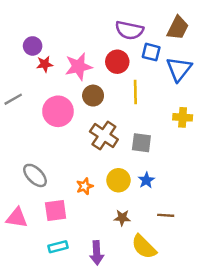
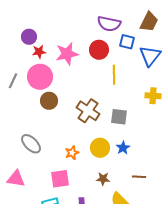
brown circle: (93, 96) -> (49, 101), moved
gray line: (13, 99) -> (13, 81), turned -35
pink circle: (58, 111) -> (40, 77), moved
pink square: (56, 210) -> (60, 179), moved

